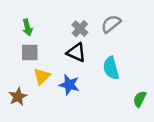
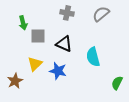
gray semicircle: (111, 24) -> (101, 14), moved
gray cross: (80, 29) -> (67, 13), moved, turned -32
gray square: (30, 53) -> (38, 36), moved

